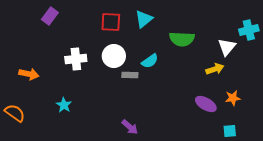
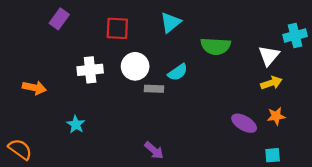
red square: (111, 22) -> (117, 28), moved
yellow arrow: (215, 69) -> (271, 83), moved
orange semicircle: (15, 113) -> (20, 149), moved

